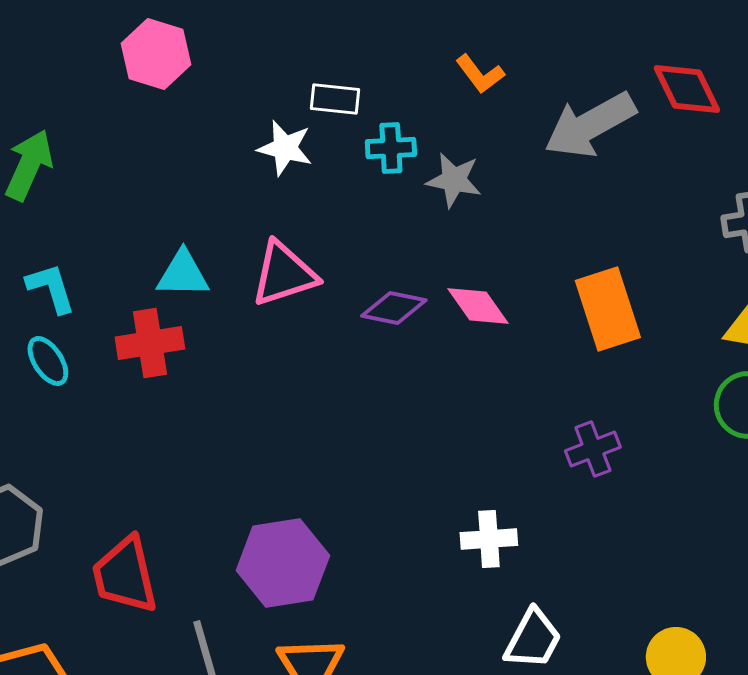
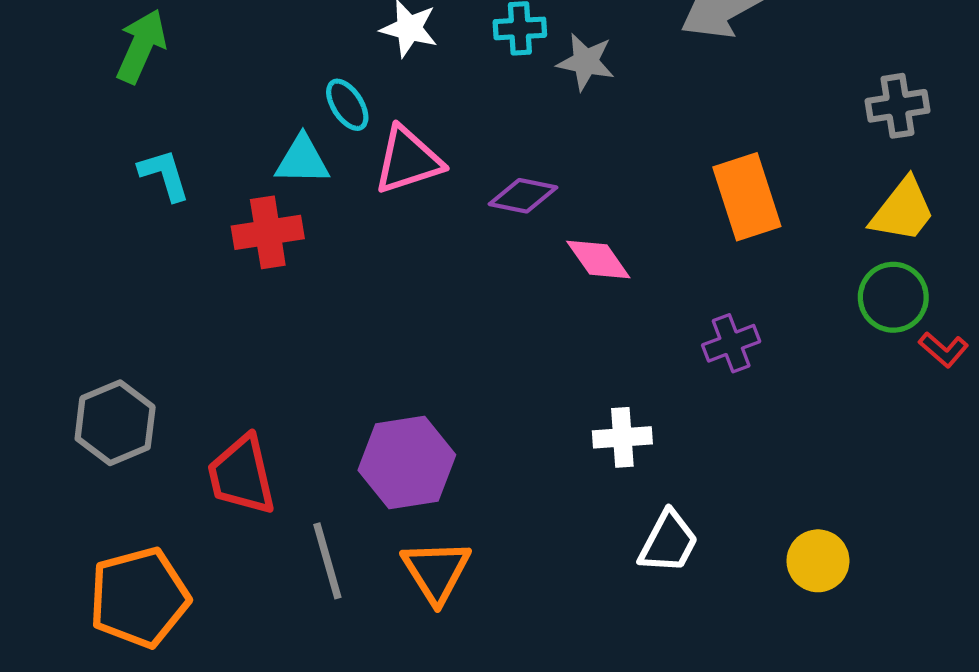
pink diamond: (478, 306) -> (598, 260), moved
cyan ellipse: (48, 361) -> (347, 105), moved

